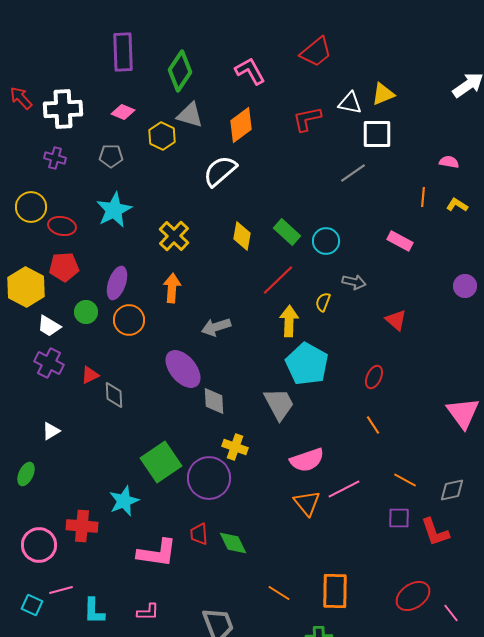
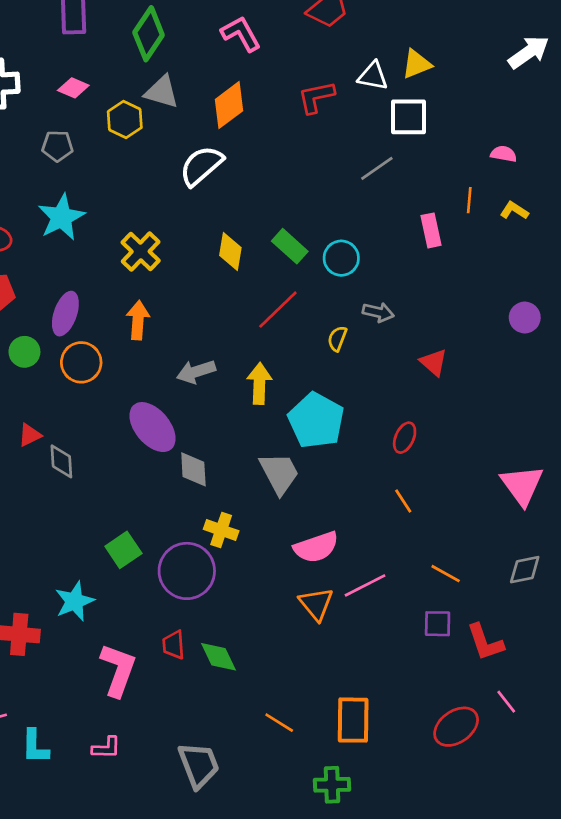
pink rectangle: (400, 241) -> (431, 230), moved, turned 50
yellow arrow: (289, 321) -> (259, 384), moved
green square: (161, 462) -> (123, 550), size x0.7
gray diamond: (452, 490) -> (525, 570), moved
pink L-shape: (157, 553) -> (118, 670), turned -78
pink line: (451, 613) -> (506, 702), moved

